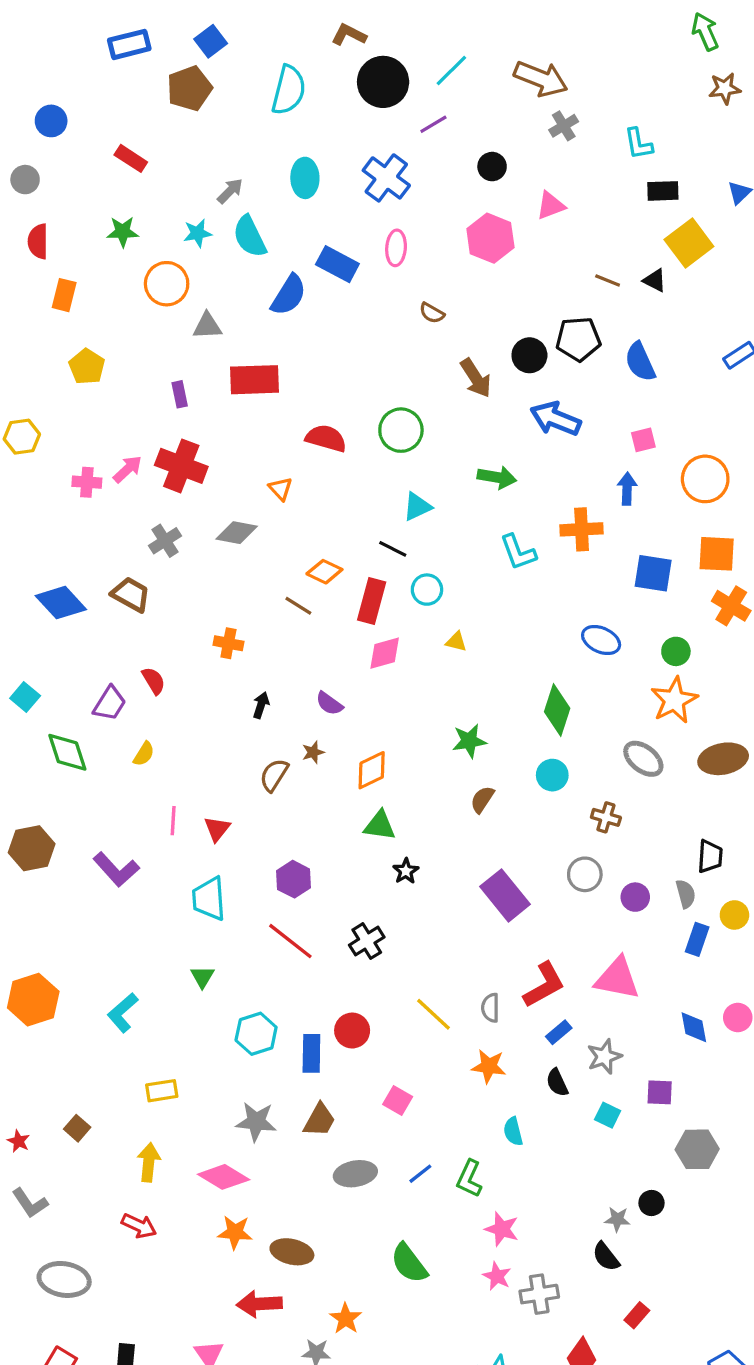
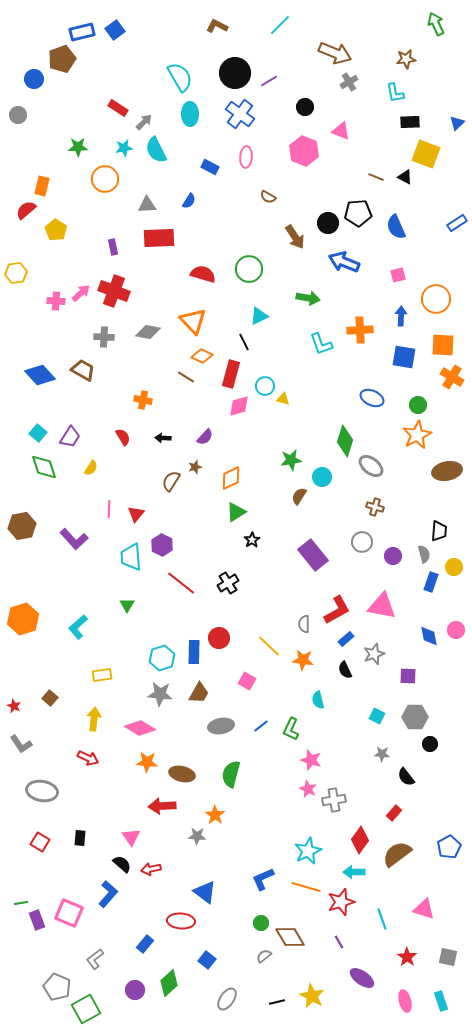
blue square: (211, 41) -> (115, 30), moved
cyan line: (451, 71) -> (280, 25), moved
black circle: (383, 82) -> (235, 73), moved
brown pentagon: (189, 88) -> (62, 59), moved
brown star: (725, 88) -> (406, 59), moved
cyan semicircle: (289, 90) -> (180, 77), moved, turned -44
red rectangle: (131, 158) -> (118, 108), moved
pink triangle: (551, 206) -> (341, 131), turned 42
red semicircle: (38, 241) -> (26, 210), moved, turned 50
yellow square: (689, 243) -> (426, 154), turned -32
blue rectangle: (337, 264) -> (210, 167), size x0.7
blue semicircle: (289, 295) -> (189, 201), moved, size x0.6
gray triangle: (207, 326) -> (147, 205), moved
orange triangle: (281, 489) -> (193, 321), moved, size x1.8
blue arrow: (627, 489) -> (401, 316), moved
gray cross: (165, 541) -> (104, 337), turned 36
black line: (393, 549) -> (244, 342), turned 36
cyan circle: (427, 590) -> (265, 386), moved
red semicircle: (154, 681) -> (123, 437), moved
cyan square: (25, 697) -> (38, 433), moved
purple semicircle: (329, 703) -> (205, 437), turned -84
black arrow: (261, 705) -> (163, 438), turned -105
gray ellipse: (643, 759) -> (371, 466), moved
cyan circle: (552, 775) -> (322, 477), moved
green triangle: (380, 826) -> (236, 512), turned -40
purple hexagon: (294, 879) -> (162, 545), moved
yellow line: (433, 1014) -> (269, 646), moved
cyan hexagon: (256, 1034) -> (162, 658), moved
cyan square: (608, 1115) -> (377, 716), moved
gray hexagon: (697, 1149) -> (415, 717), moved
black circle: (651, 1203) -> (430, 744), moved
black semicircle: (606, 1257) -> (406, 777), moved
green semicircle: (409, 1263) -> (231, 774), moved, turned 52

